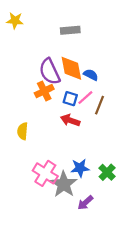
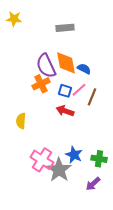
blue star: (80, 168) -> (74, 155), turned 30
green cross: (107, 172) -> (99, 159), turned -35
purple arrow: (85, 203) -> (93, 184), moved

